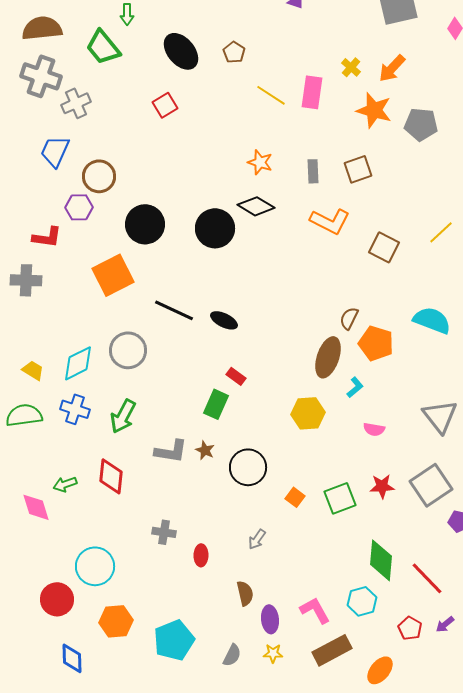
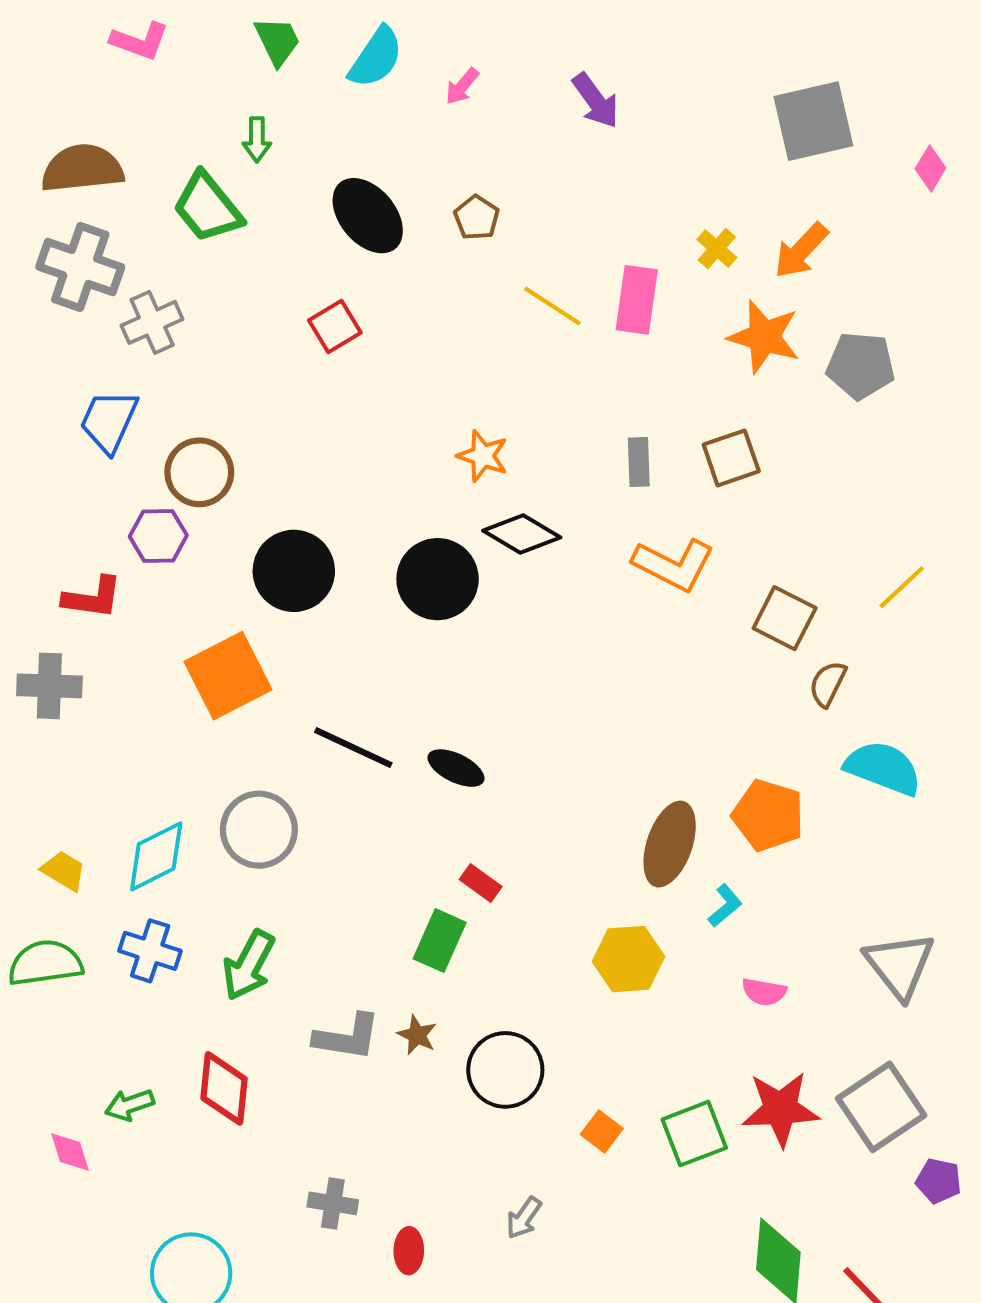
orange star: (260, 162) -> (483, 456), moved
brown semicircle: (349, 318) -> (828, 684), moved
red star: (382, 486) -> (780, 1109), size x1.5
pink diamond: (36, 507) -> (70, 1152), size x0.7

